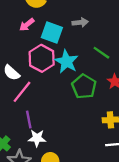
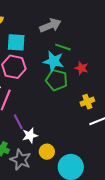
gray arrow: (80, 22) -> (50, 25), moved, size x1.5
cyan star: (66, 62) -> (54, 61), moved

